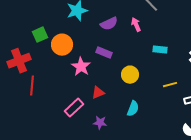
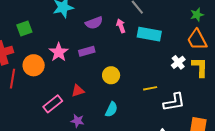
orange circle: (62, 45) -> (34, 65), moved
cyan rectangle: (160, 50) -> (149, 34), moved, size x1.6
purple rectangle: (104, 53) -> (87, 51), turned -42
pink star: (81, 67) -> (59, 52), moved

